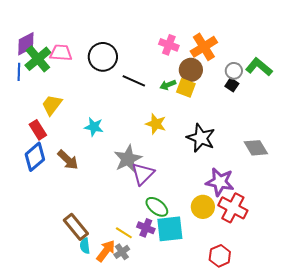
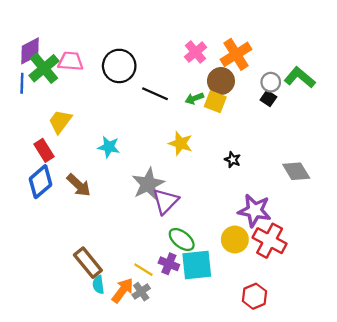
pink cross: (169, 45) -> (196, 52), turned 30
black star: (201, 138) -> (233, 160), size x0.5

